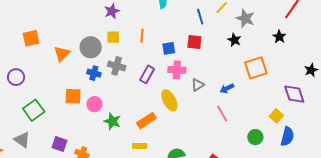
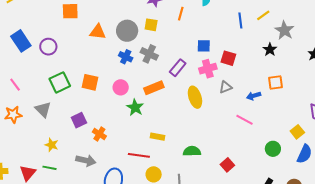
orange line: (142, 36) -> (181, 14), moved
red square: (194, 42) -> (228, 58), moved
orange triangle: (62, 54) -> (98, 32), turned 42
orange square: (256, 68) -> (276, 83), moved, size x0.7
pink cross: (177, 70) -> (208, 69), turned -30
orange square: (73, 96) -> (90, 82), moved
pink line: (222, 114) -> (244, 120), turned -42
orange rectangle: (146, 121) -> (154, 88), moved
purple square: (59, 144) -> (79, 120), turned 35

